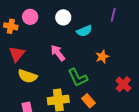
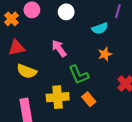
orange cross: (11, 26) -> (11, 19), turned 32
cyan semicircle: (84, 31) -> (100, 28), moved
red triangle: (17, 54) -> (17, 48), turned 36

